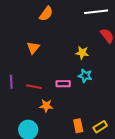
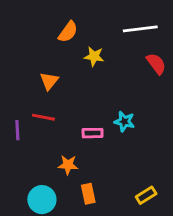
yellow star: (82, 53) -> (94, 56), moved
red line: (34, 87) -> (43, 117), moved
orange rectangle: (78, 126) -> (88, 194), moved

